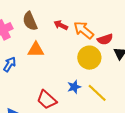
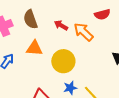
red semicircle: (105, 39) -> (102, 14), moved
yellow circle: (89, 58) -> (63, 61), moved

